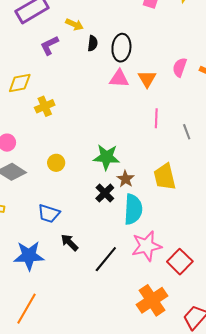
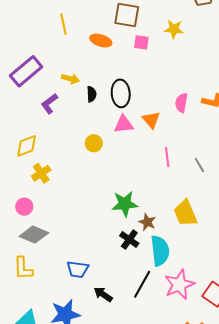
yellow cross: (45, 106) -> (41, 173), moved
yellow circle: (56, 163) -> (94, 143), moved
black line: (106, 259) -> (142, 284), moved

